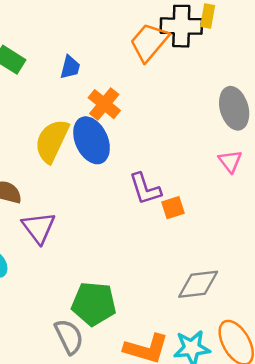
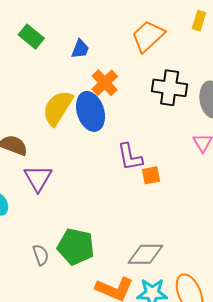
black cross: (181, 26) -> (170, 88), moved
gray diamond: (198, 284) -> (145, 254), moved
gray semicircle: (69, 337) -> (41, 255), moved, size x0.7

